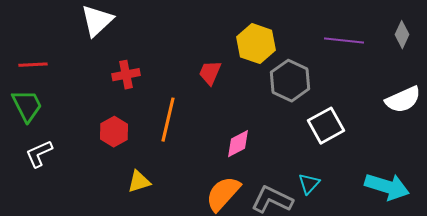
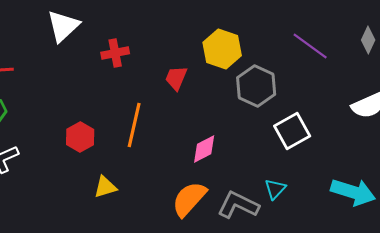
purple line: (344, 41) -> (310, 46), turned 30
red cross: (126, 75) -> (115, 53), moved

